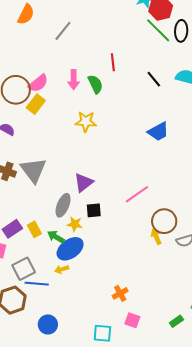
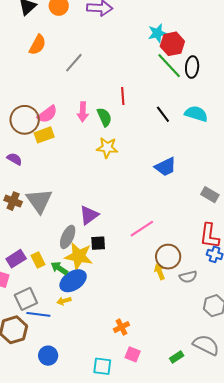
yellow rectangle: (36, 104) -> (44, 135), turned 30
yellow star: (86, 122) -> (107, 148), moved
yellow star: (75, 224) -> (79, 256), size x1.8

